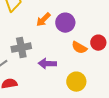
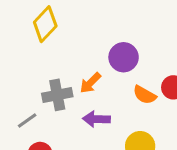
orange arrow: (43, 20) -> (90, 83), moved

